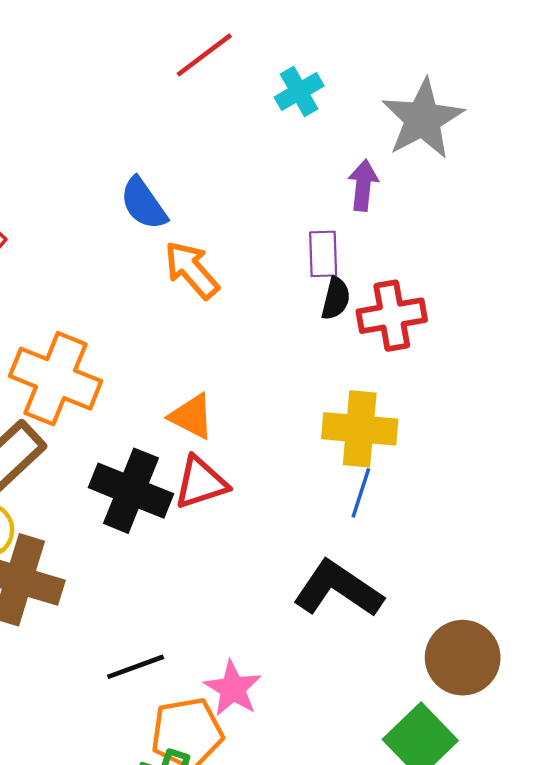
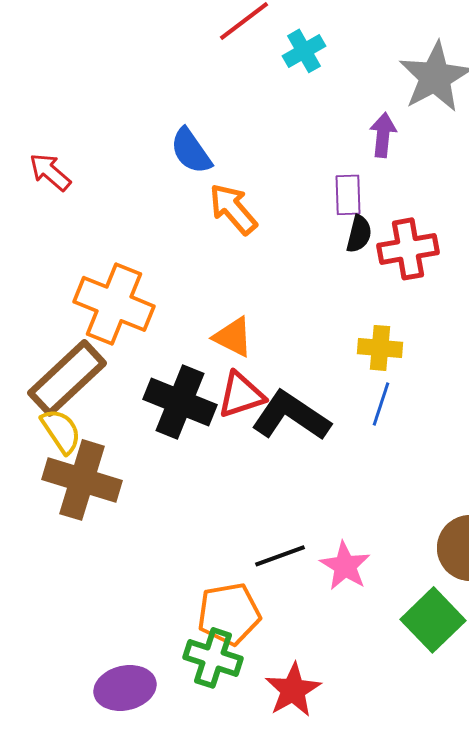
cyan cross: (299, 91) -> (304, 51), moved
yellow cross: (360, 429) -> (380, 348), size x0.7
black L-shape: (338, 589) -> (291, 416), moved
black line: (136, 667) -> (280, 556), moved
pink star: (233, 689) -> (345, 566), moved

